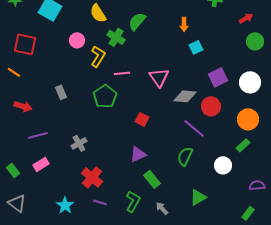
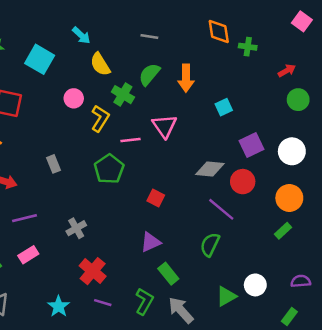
orange arrow: (184, 24) -> (186, 78), moved, size x1.5
pink triangle: (159, 77) -> (164, 126), moved
white circle: (223, 165) -> (255, 285), moved
gray arrow: (162, 208) -> (181, 310), size x1.6

